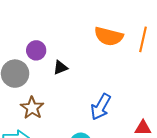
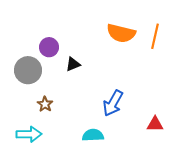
brown star: (32, 108) -> (45, 104), size x0.7

